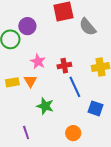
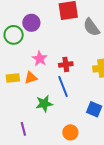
orange triangle: (30, 81) -> (31, 78), turned 40
blue line: (75, 87) -> (63, 86), moved
green star: (45, 106) -> (44, 104), turned -30

